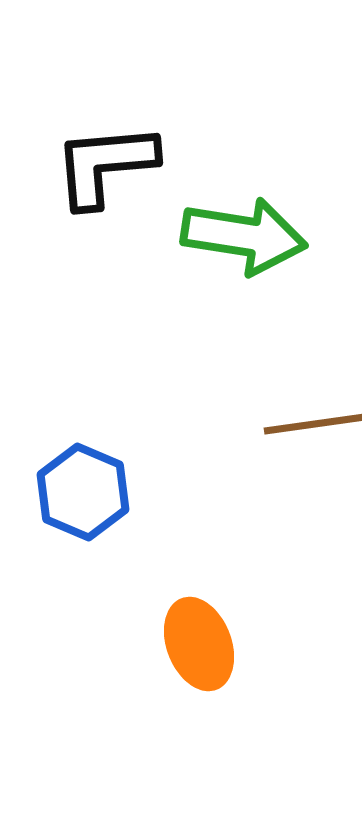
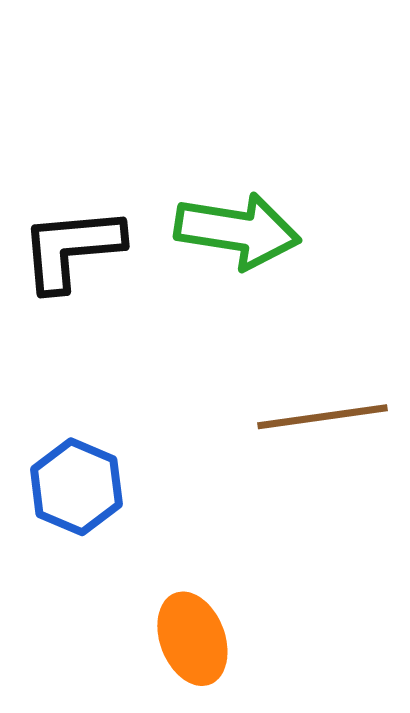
black L-shape: (105, 165) -> (71, 249), moved

